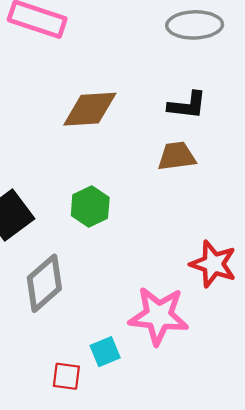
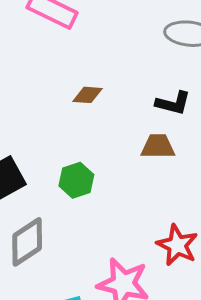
brown diamond: (90, 109) -> (87, 95), size x0.6

